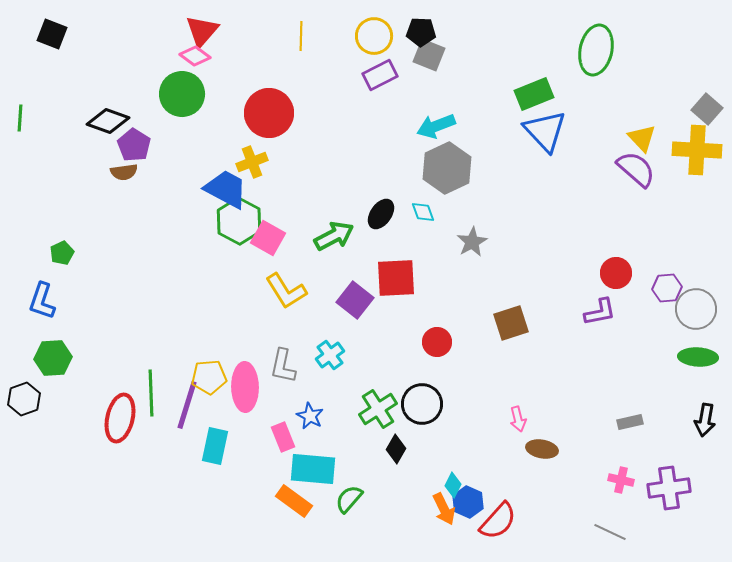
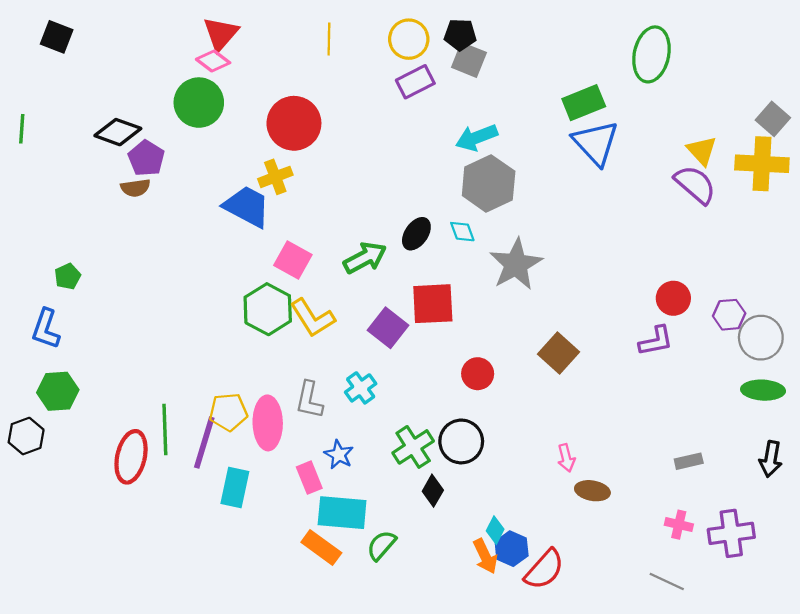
green hexagon: (239, 221) -> (268, 309), moved
gray star: (472, 242) -> (516, 264), size x1.6
brown square: (511, 323) -> (559, 353), turned -30

